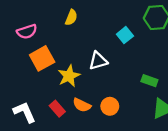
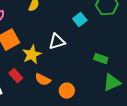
orange circle: (110, 106) -> (67, 91), moved
red rectangle: (57, 109) -> (16, 76), moved

